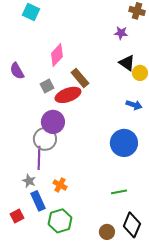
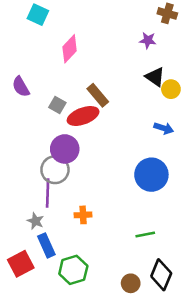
pink diamond: (57, 55) -> (70, 49), moved
gray square: (47, 86) -> (57, 105), turned -32
orange cross: (60, 185) -> (83, 215), moved, turned -32
red square: (17, 216) -> (21, 264), size x1.5

